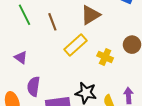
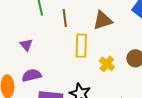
yellow rectangle: (75, 45) -> (81, 46), turned -60
purple semicircle: (33, 86) -> (32, 75), turned 54

